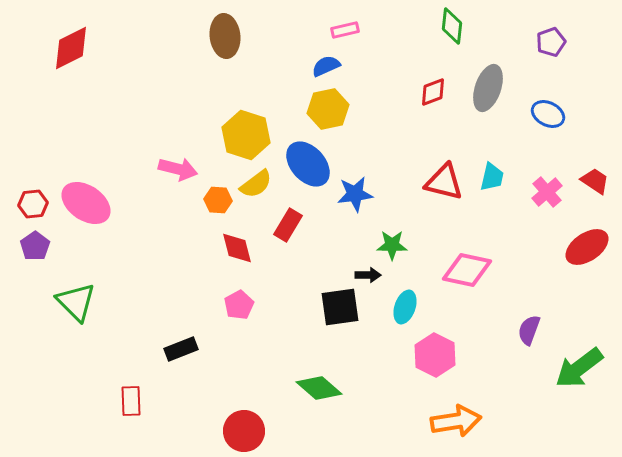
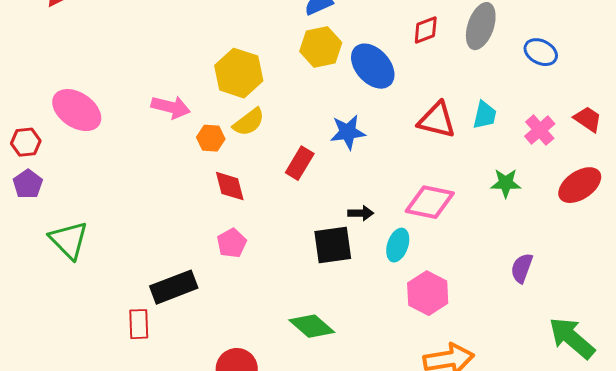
blue ellipse: (308, 164) -> (373, 66), moved
pink ellipse: (86, 203) -> (77, 110), moved
red rectangle: (288, 225) -> (300, 163), moved
green star: (392, 245) -> (506, 183), moved
pink diamond: (467, 270) -> (430, 202), moved
black rectangle: (181, 349) -> (174, 287), size x1.4
green arrow: (579, 368) -> (572, 338), moved, turned 78
red rectangle: (131, 401) -> (139, 324), moved

